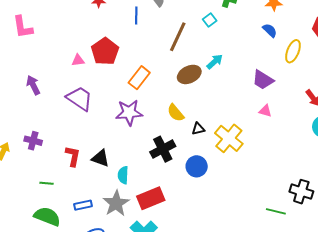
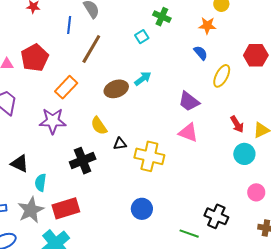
brown line: (178, 37) -> (91, 49), moved
pink triangle: (265, 111) -> (188, 133), size x1.5
yellow cross: (229, 138) -> (149, 156), turned -32
blue circle: (197, 166) -> (142, 209), moved

